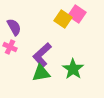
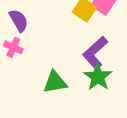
purple L-shape: (42, 55) -> (95, 53), moved

